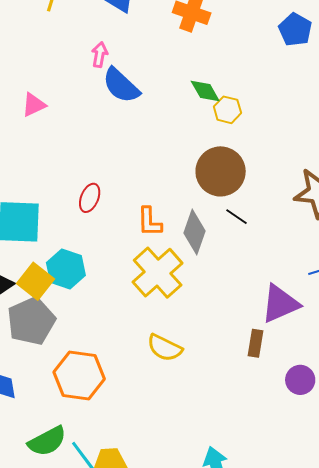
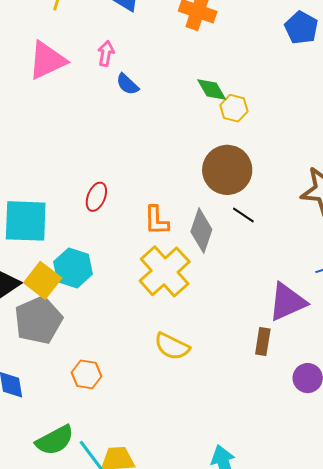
blue semicircle: (121, 85) -> (127, 84), size x0.6
pink triangle: (34, 105) -> (47, 60), moved, size x1.6
orange hexagon: (79, 375) -> (86, 374), size x0.6

